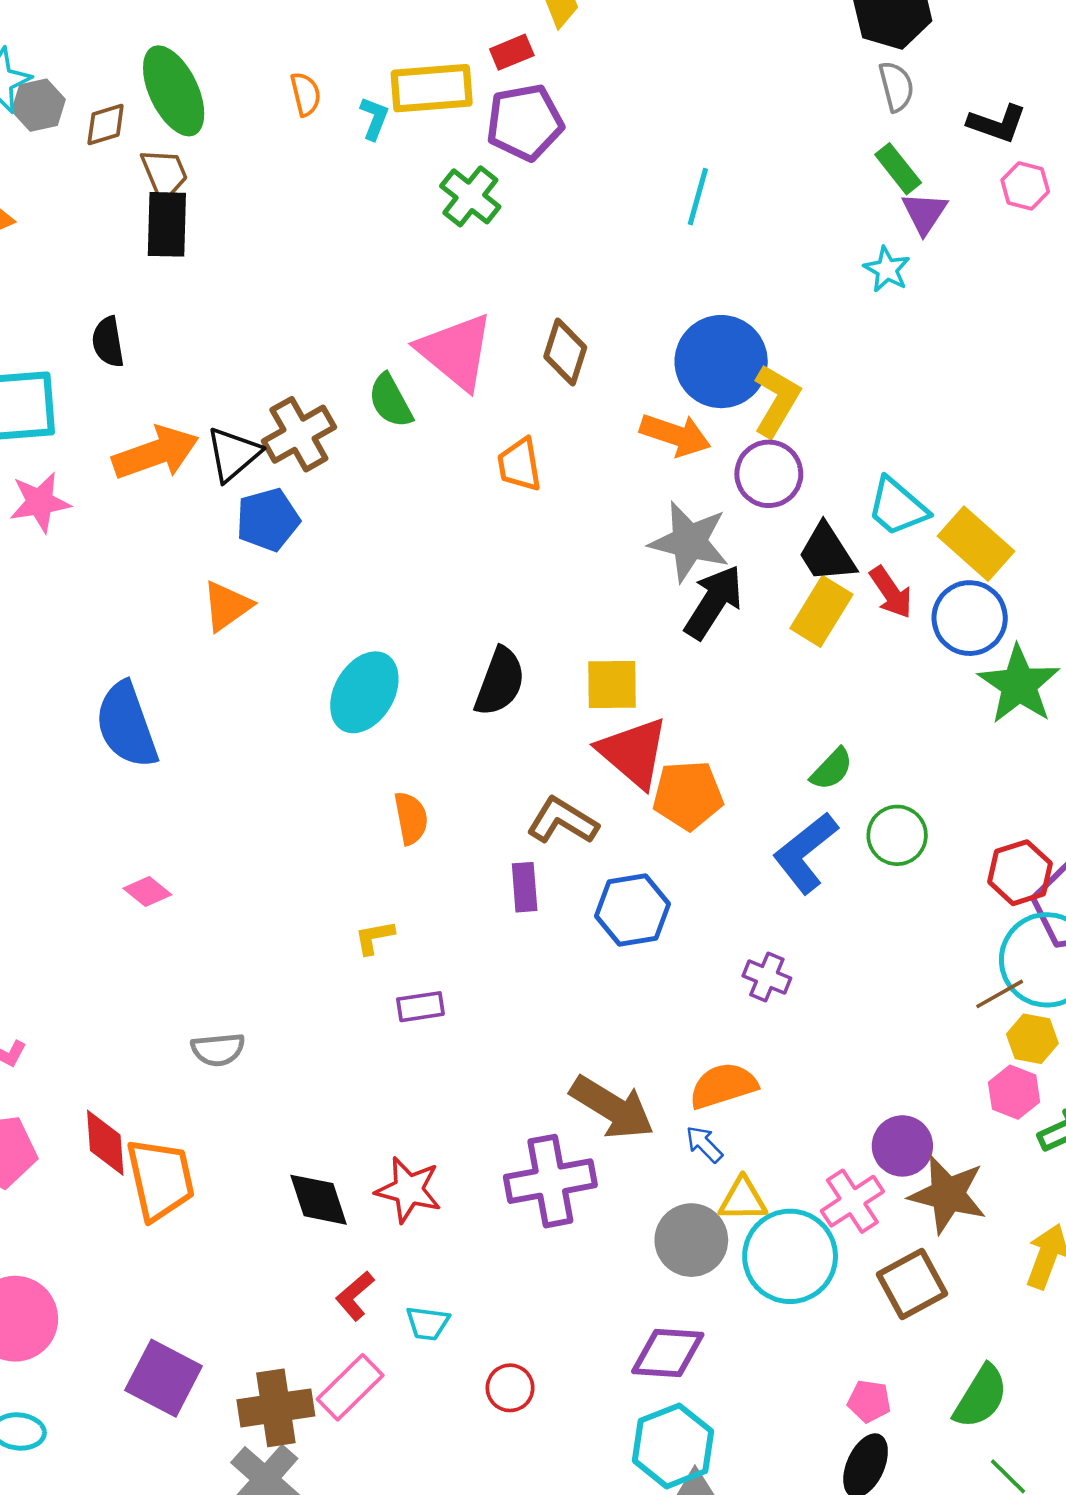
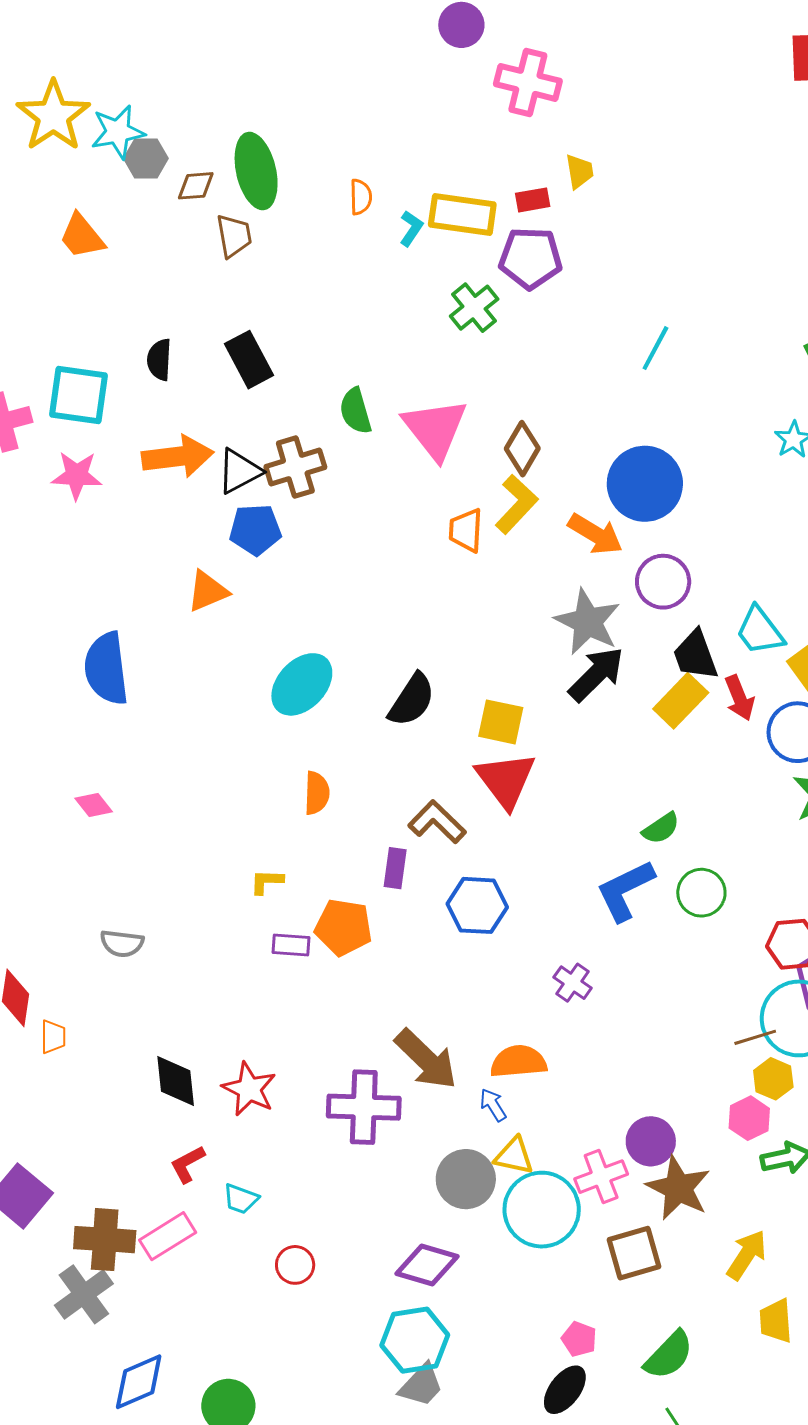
black rectangle: (167, 224) -> (249, 360), moved, turned -42
green semicircle: (390, 401) -> (356, 411), moved
yellow L-shape: (777, 401) -> (516, 504), moved
orange pentagon: (688, 795) -> (344, 927), moved
orange trapezoid: (160, 1179) -> (53, 1037), size x0.5

